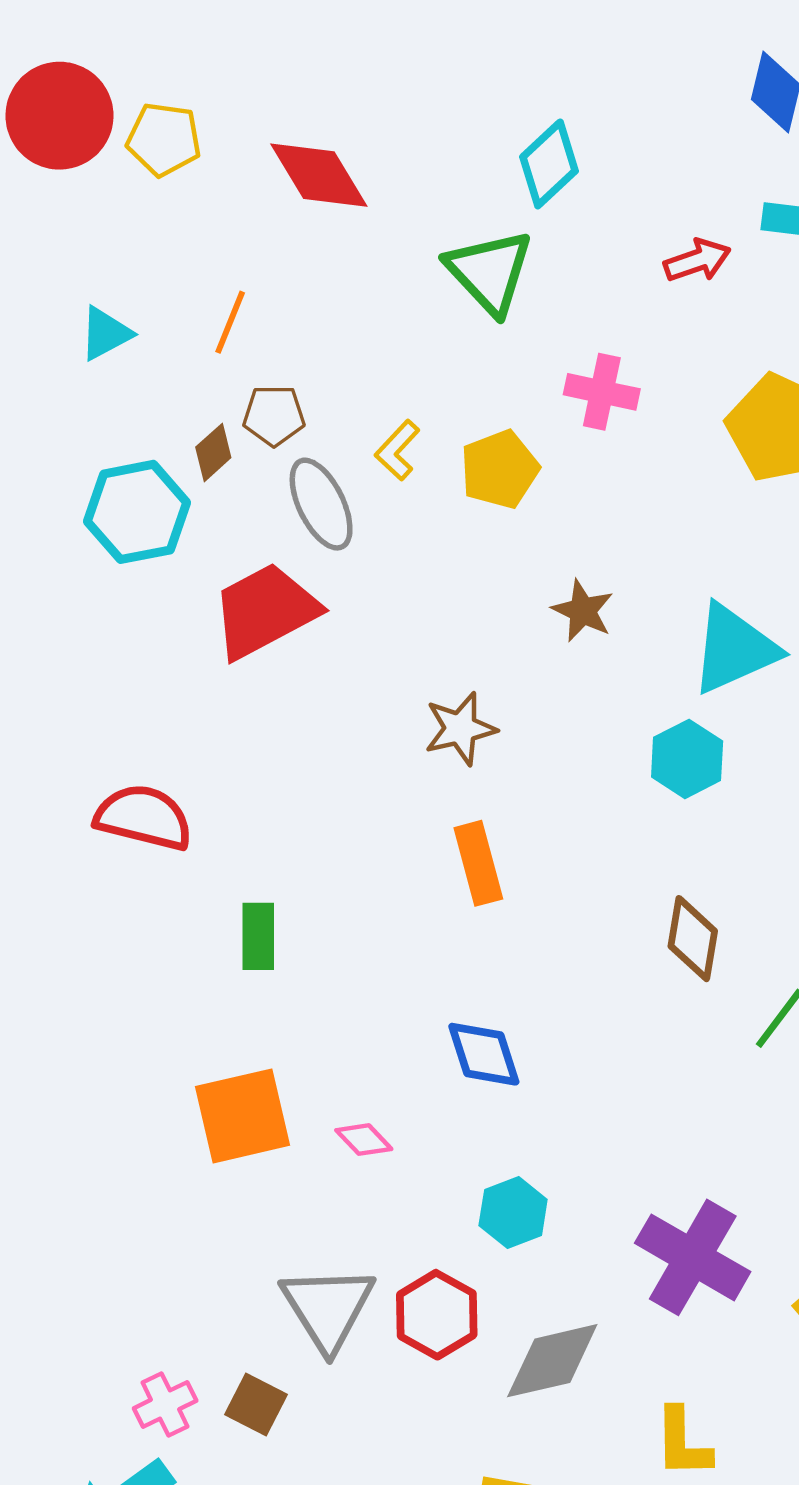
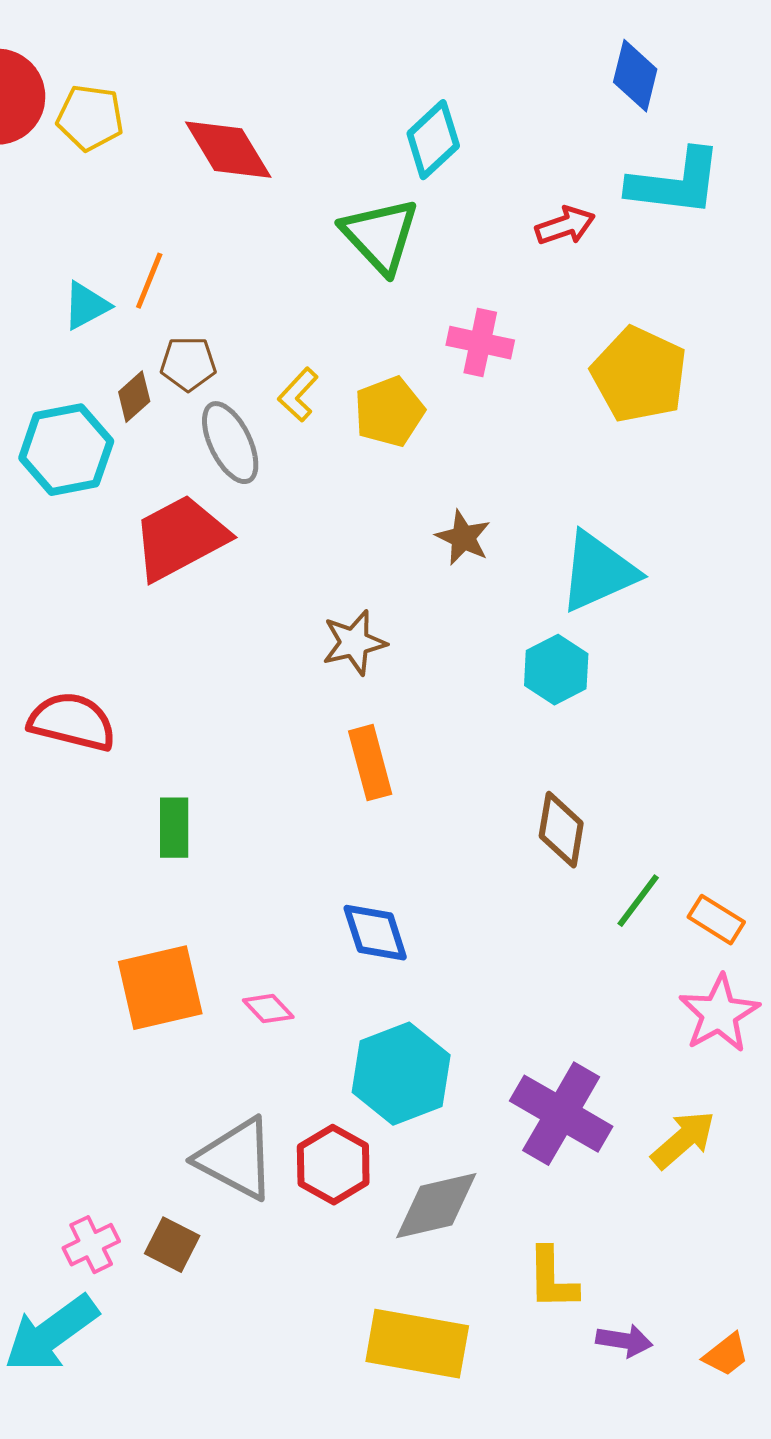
cyan triangle: (106, 333) -> (86, 306), moved
cyan hexagon: (513, 1213) -> (401, 1074), size x1.6
gray triangle: (328, 1308) -> (236, 1159), turned -30

